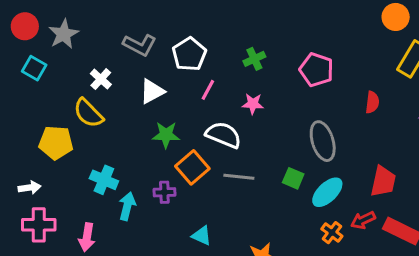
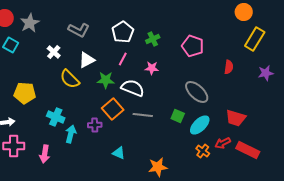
white pentagon: (189, 54) -> (123, 32), moved
yellow semicircle: (88, 113) -> (70, 79), moved
green star: (166, 135) -> (106, 80), moved
gray ellipse: (323, 141) -> (197, 92), turned -30
red trapezoid: (383, 181) -> (236, 118), turned 95

